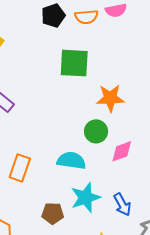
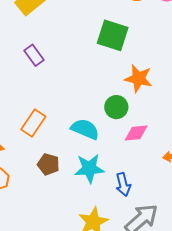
brown pentagon: (53, 213) -> (48, 164), moved

